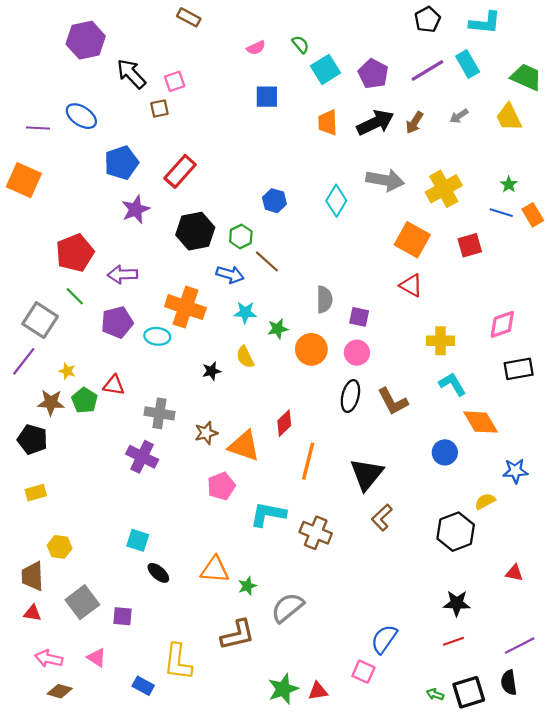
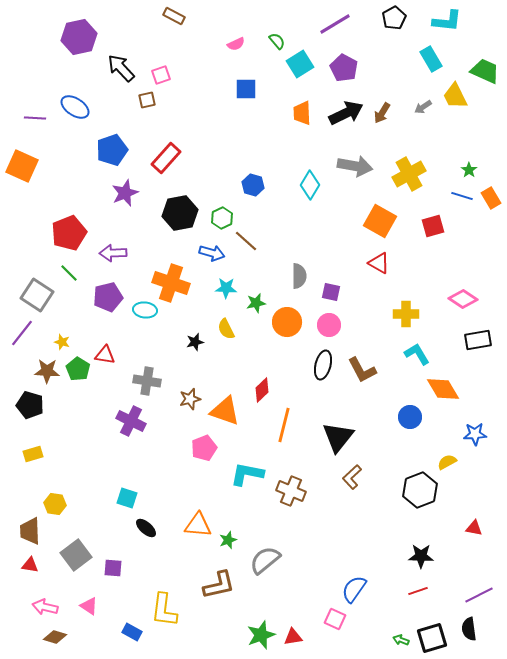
purple line: (427, 70) -> (335, 24), moved
yellow trapezoid: (509, 117) -> (455, 96), moved
pink diamond: (502, 324) -> (463, 299), turned 52

